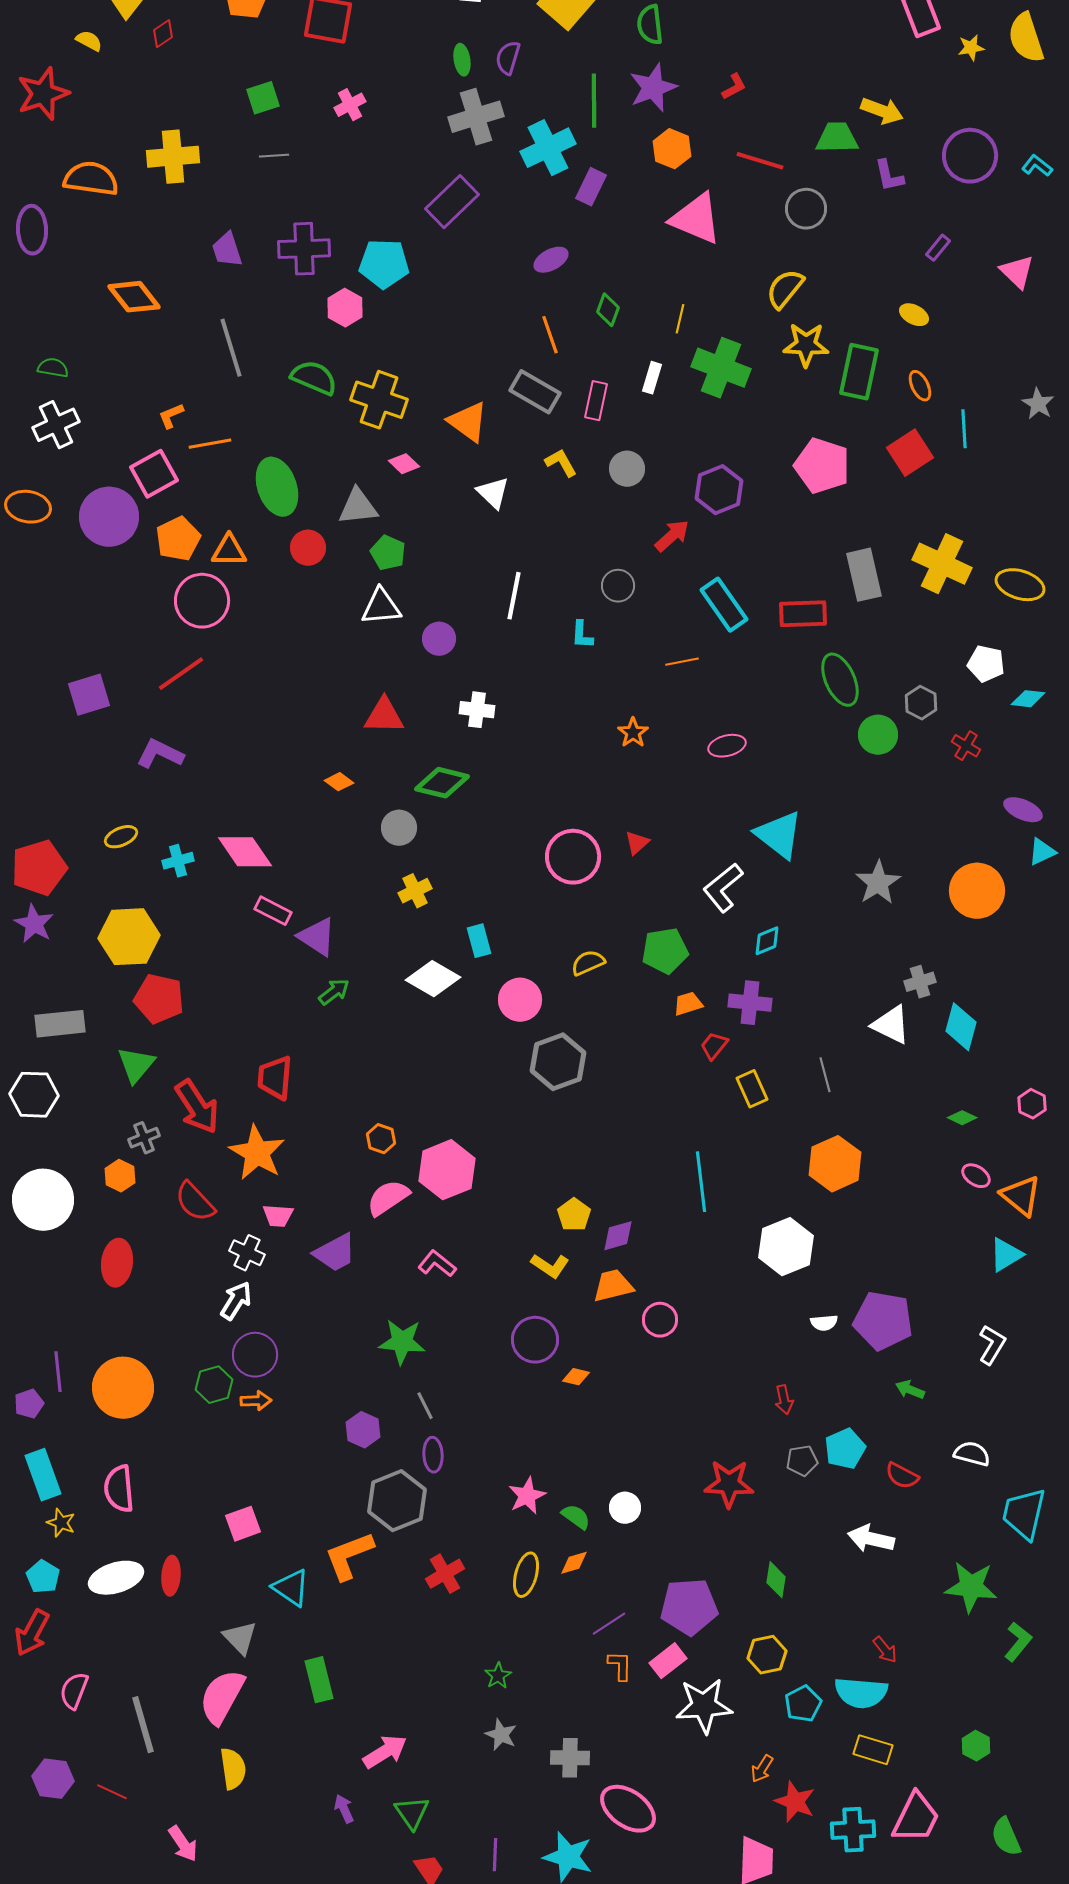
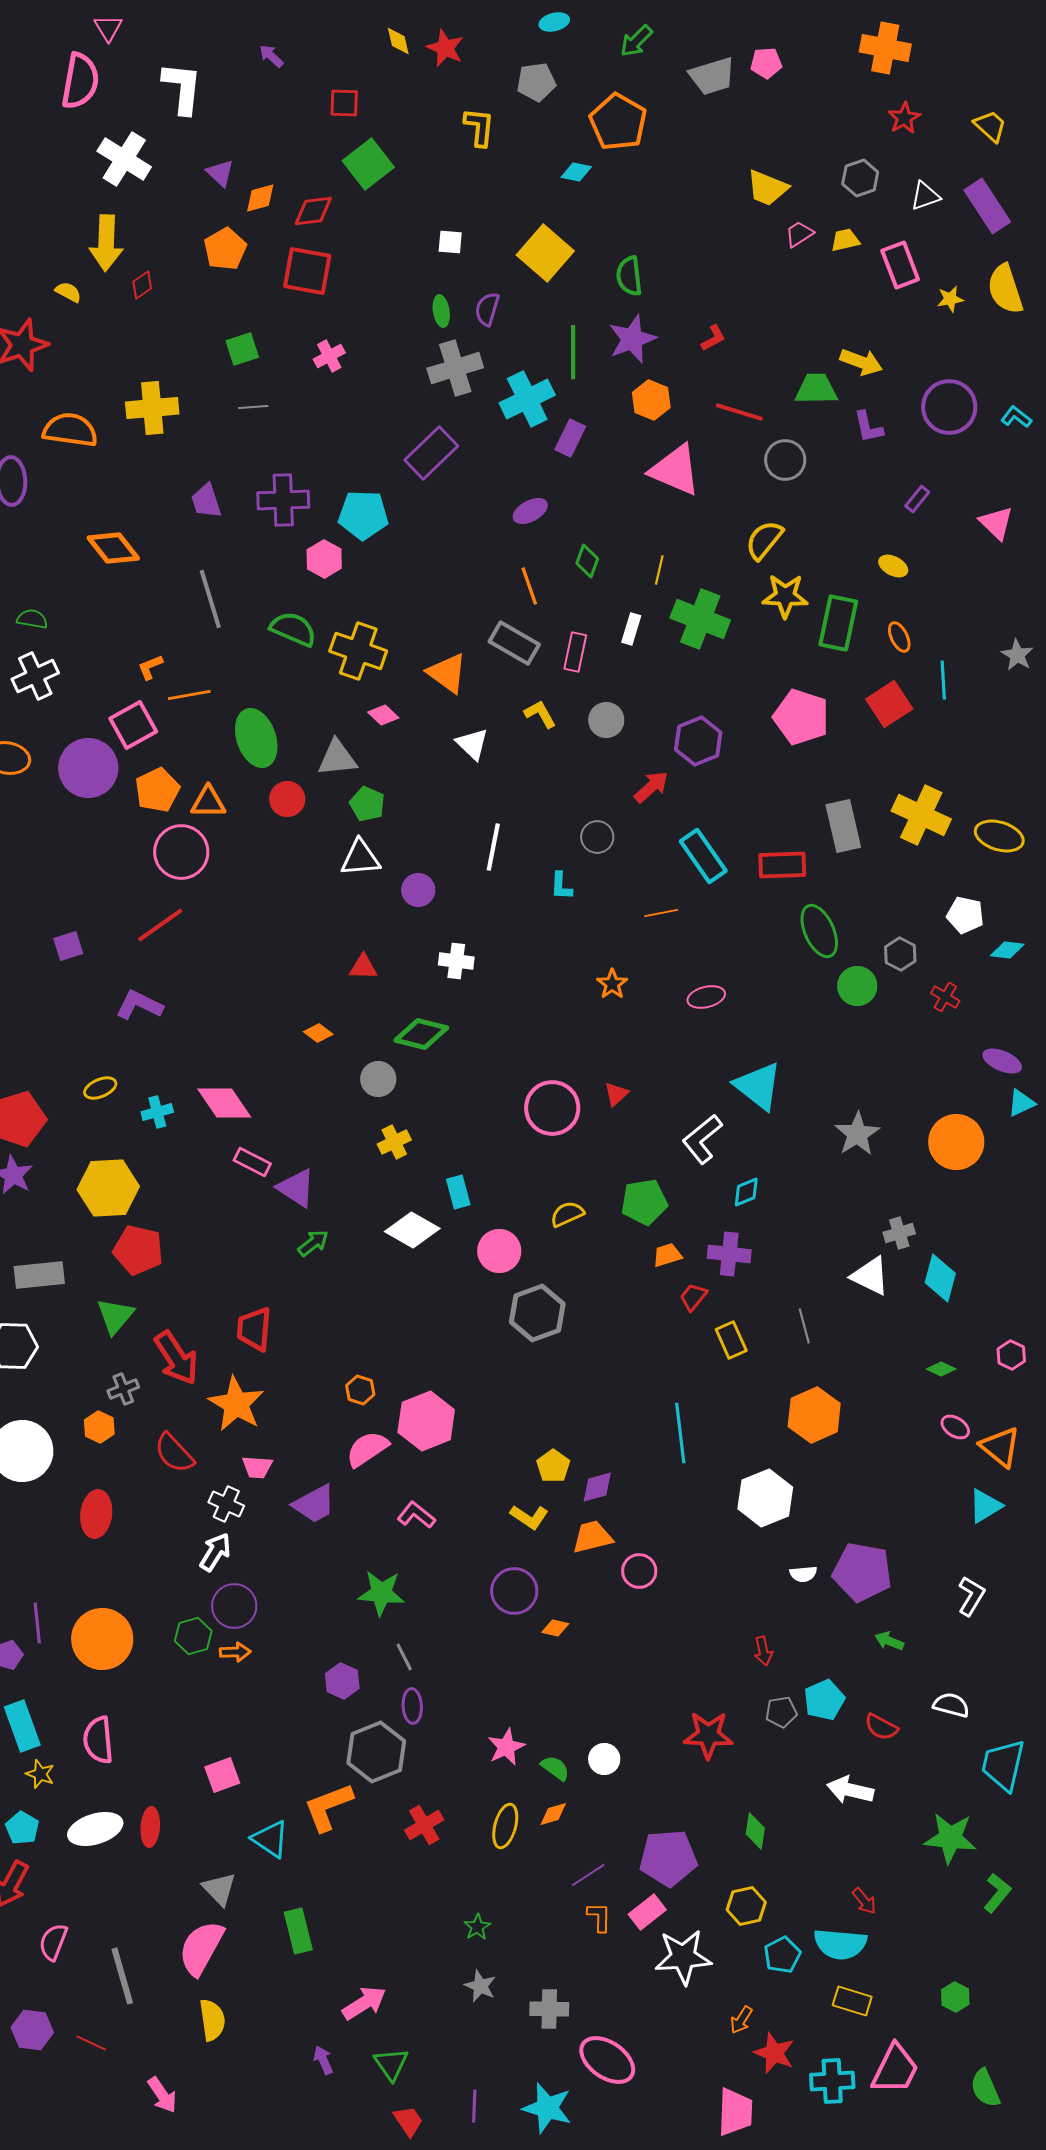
purple square: (89, 695) -> (68, 946), size x0.7
red triangle: (384, 716) -> (363, 967), size x0.7

